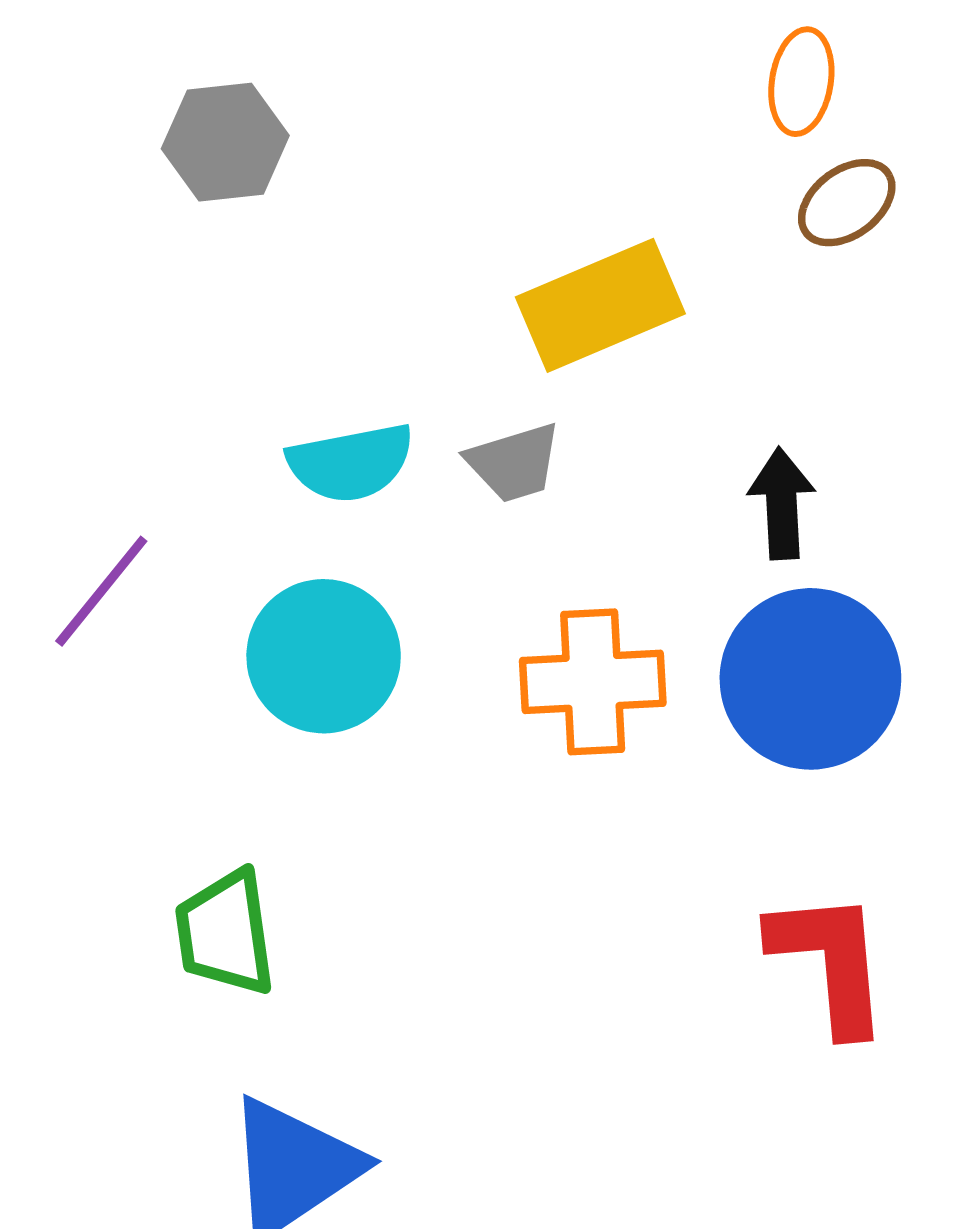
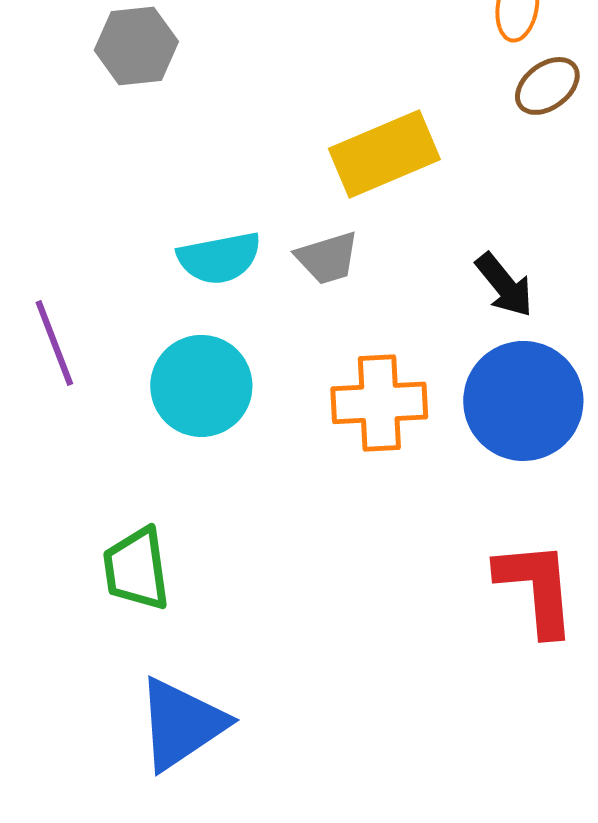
black arrow: (782, 503) -> (504, 285), turned 144
purple line: (101, 591) -> (54, 343), turned -60

